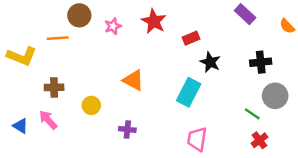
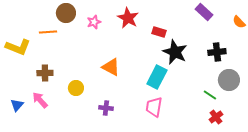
red rectangle: (191, 38) -> (159, 32), turned 40
black star: (210, 62) -> (175, 52), size x1.4
blue triangle: (20, 126) -> (17, 105), turned 40
pink trapezoid: (197, 139) -> (154, 107), moved

